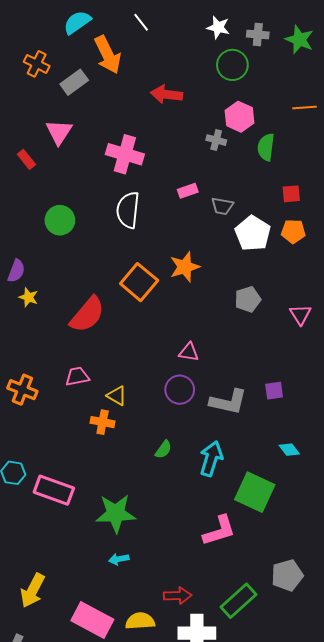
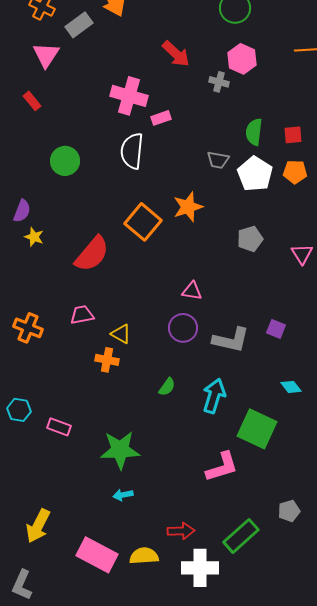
red arrow: (166, 94) -> (176, 54), moved, turned -144
pink triangle: (59, 132) -> (46, 55), moved
green semicircle: (266, 147) -> (254, 132), moved
pink rectangle: (188, 191) -> (161, 118), moved
gray trapezoid: (222, 206) -> (218, 160), moved
purple square: (274, 391) -> (276, 329), turned 30
pink rectangle: (54, 490) -> (59, 427), size x0.6
gray pentagon: (287, 575) -> (289, 511), size x0.7

